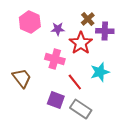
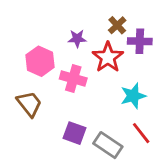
pink hexagon: (30, 22) -> (40, 61), moved
red line: (75, 82) -> (141, 133), moved

